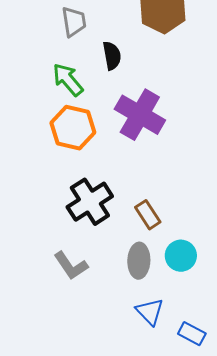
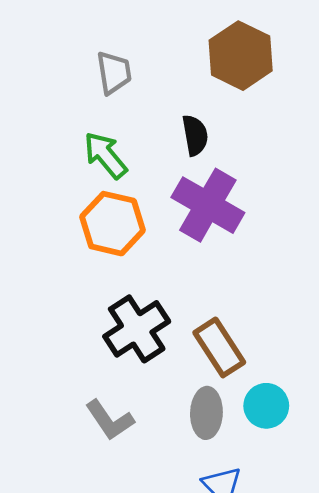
black semicircle: (112, 56) -> (195, 135), moved
brown rectangle: (148, 215) -> (219, 347), size x1.4

